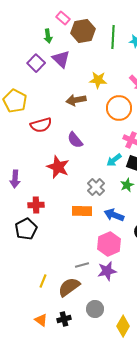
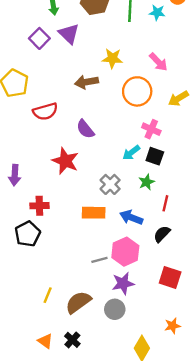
gray line: (82, 265) -> (99, 260), moved
gray circle: (95, 309) -> (115, 309), moved
black cross: (64, 319) -> (72, 340), turned -32

